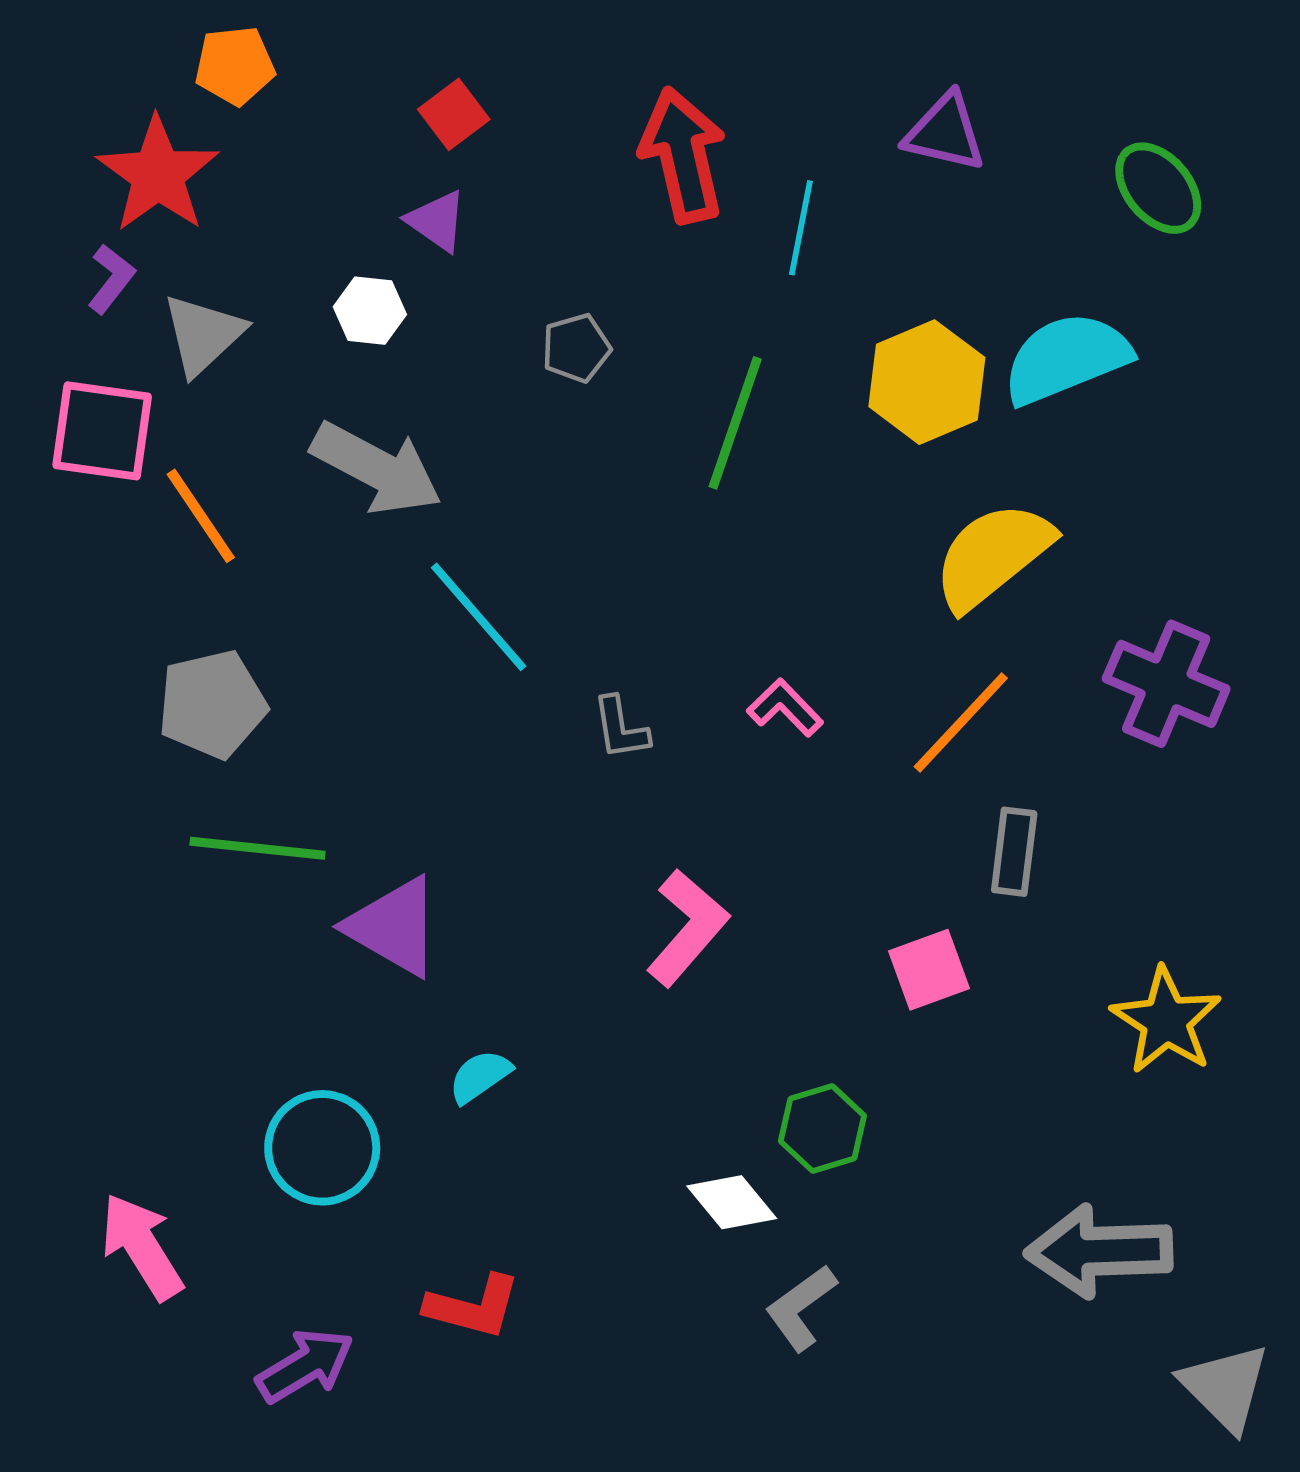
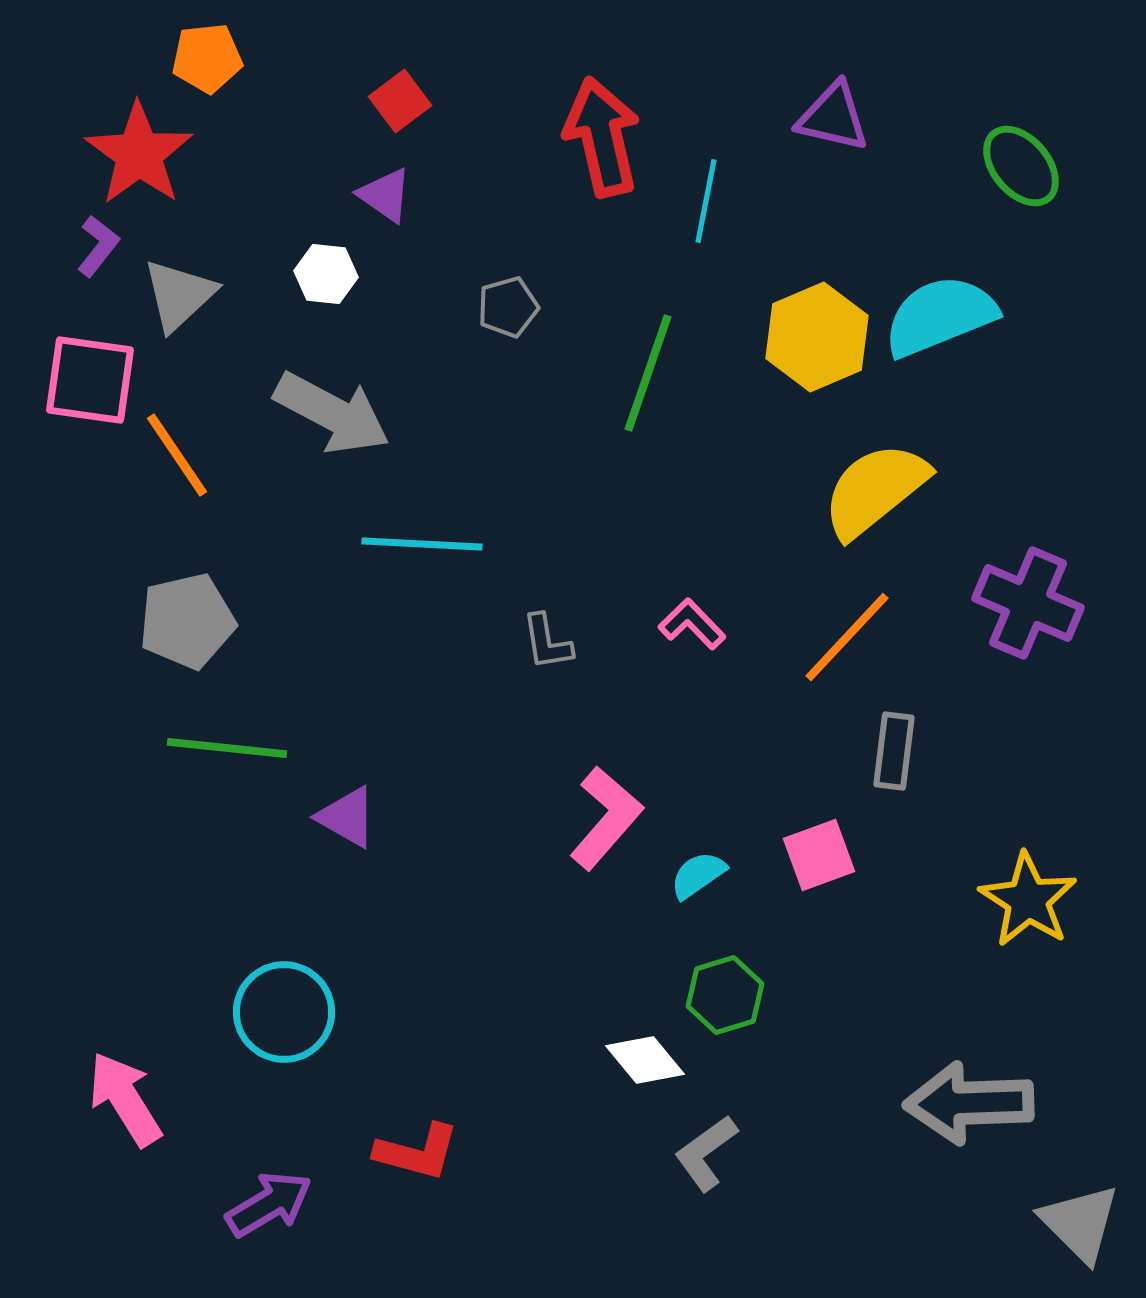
cyan line: (479, 617) -> (422, 544), turned -46
purple triangle: (394, 927) -> (347, 817), size x0.7
cyan semicircle: (480, 1076) -> (698, 875), moved

